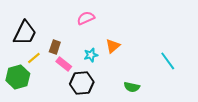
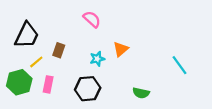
pink semicircle: (86, 18) -> (92, 19), turned 66
pink rectangle: (64, 64) -> (48, 84), moved, turned 63

